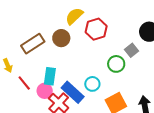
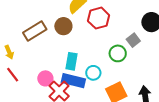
cyan rectangle: (50, 76) -> (72, 61), moved
red line: (24, 83) -> (13, 75), moved
blue rectangle: (73, 92) -> (73, 81), turned -30

